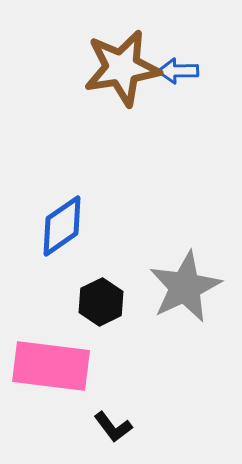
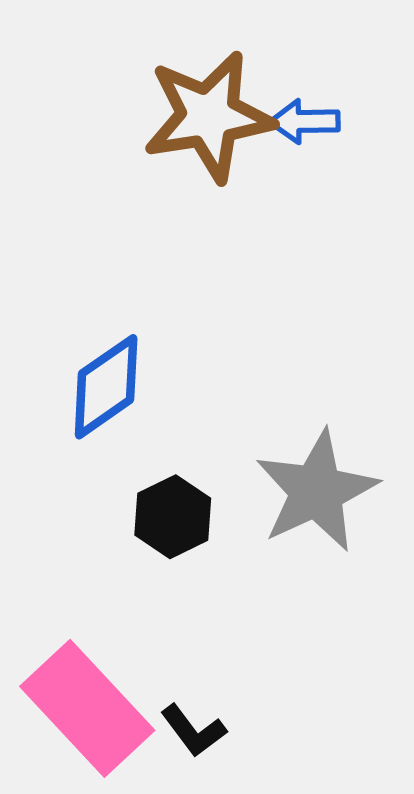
pink rectangle: (51, 366) -> (87, 708), moved, turned 40

